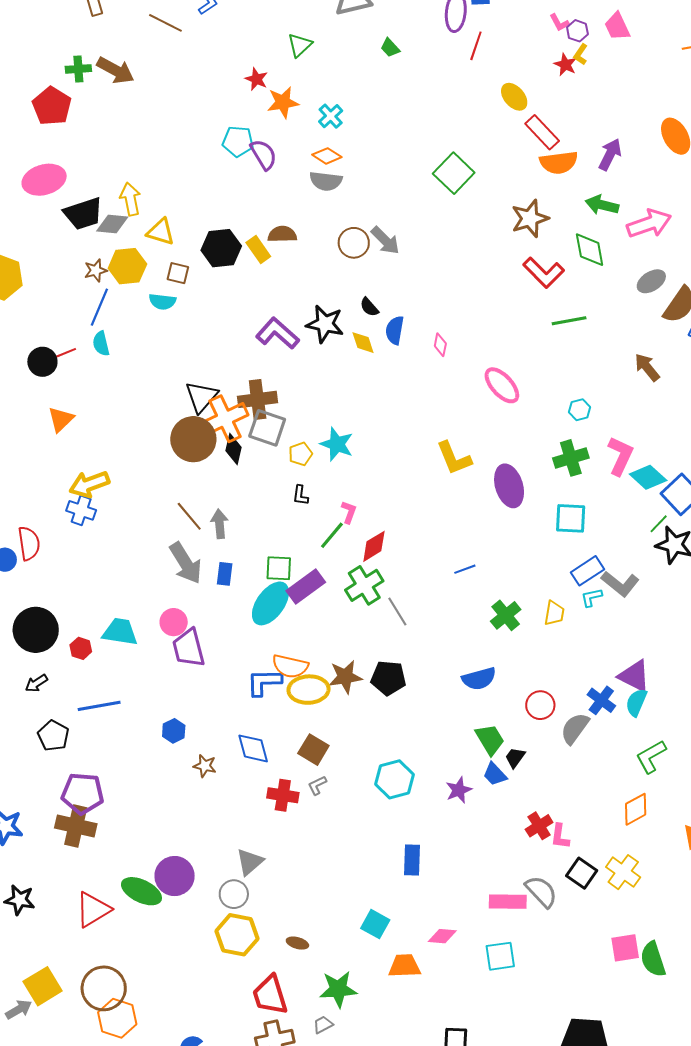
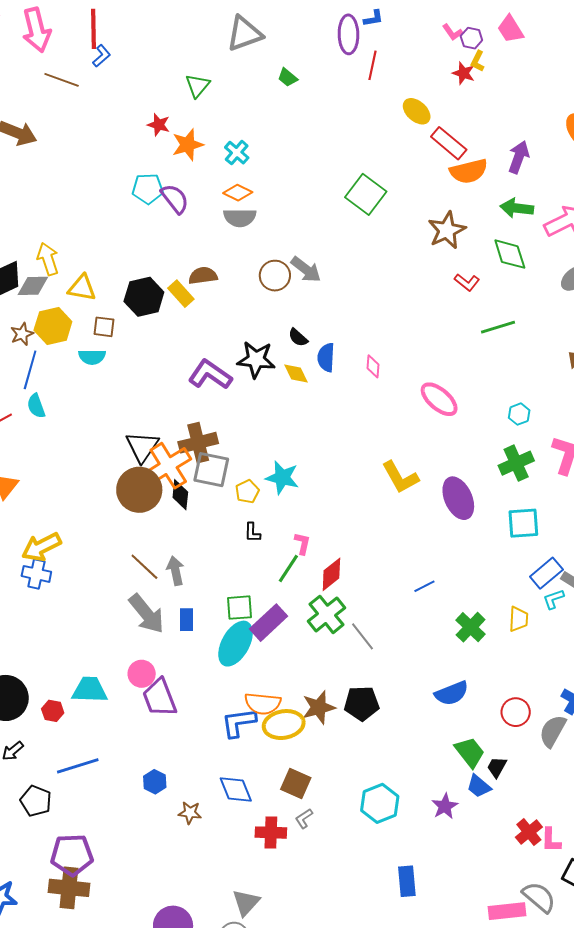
red L-shape: (544, 272) -> (467, 282), size x0.6

